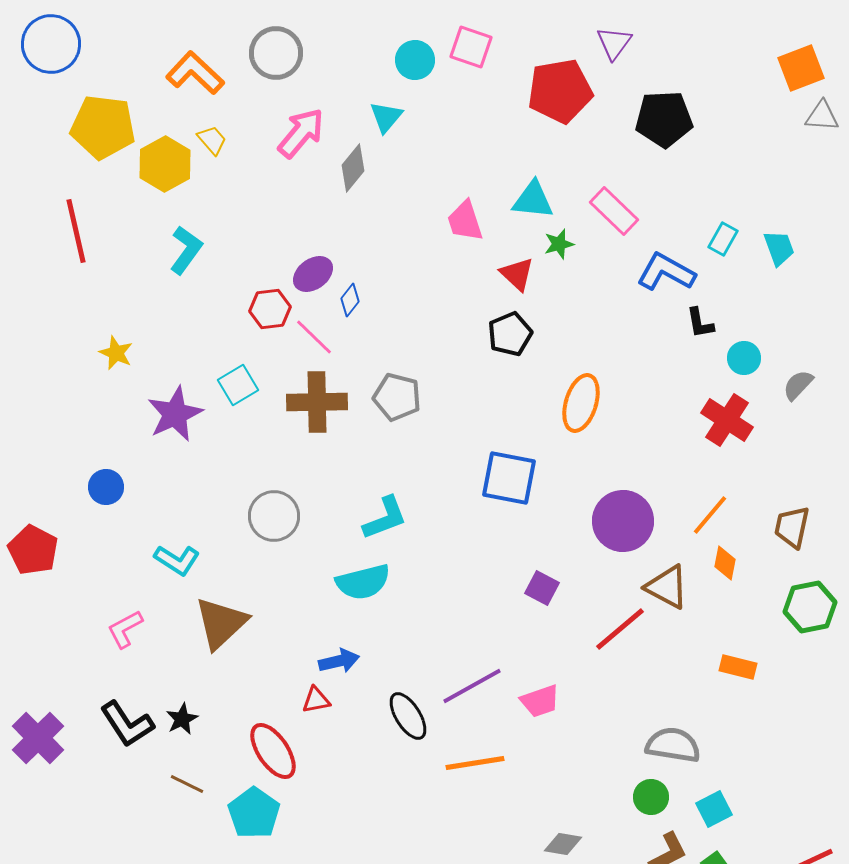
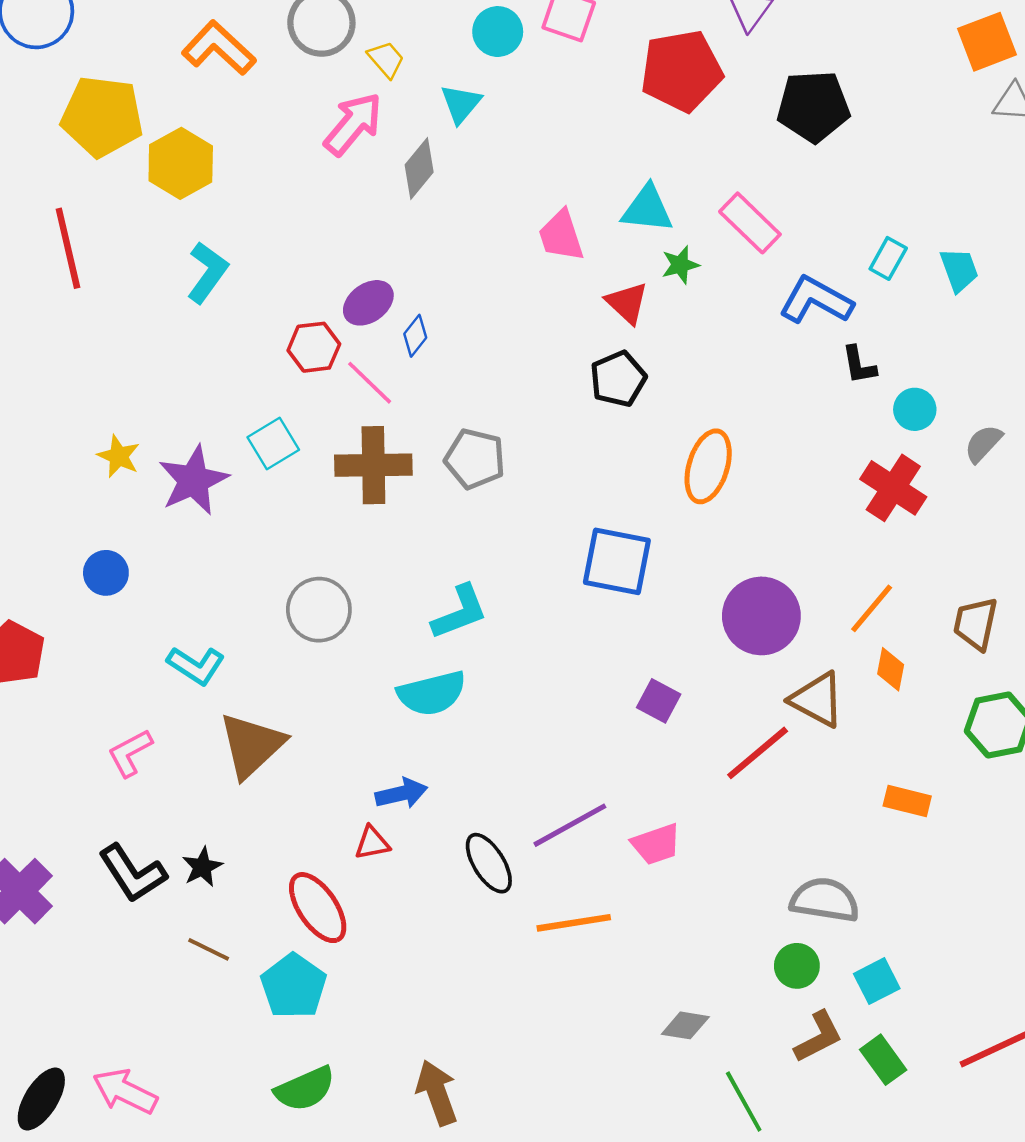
yellow trapezoid: (212, 140) -> (386, 59), moved
yellow star: (116, 353) -> (119, 456), moved

